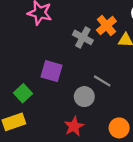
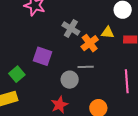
orange cross: (106, 26) -> (90, 43), moved
gray line: (102, 81) -> (86, 67), turned -35

